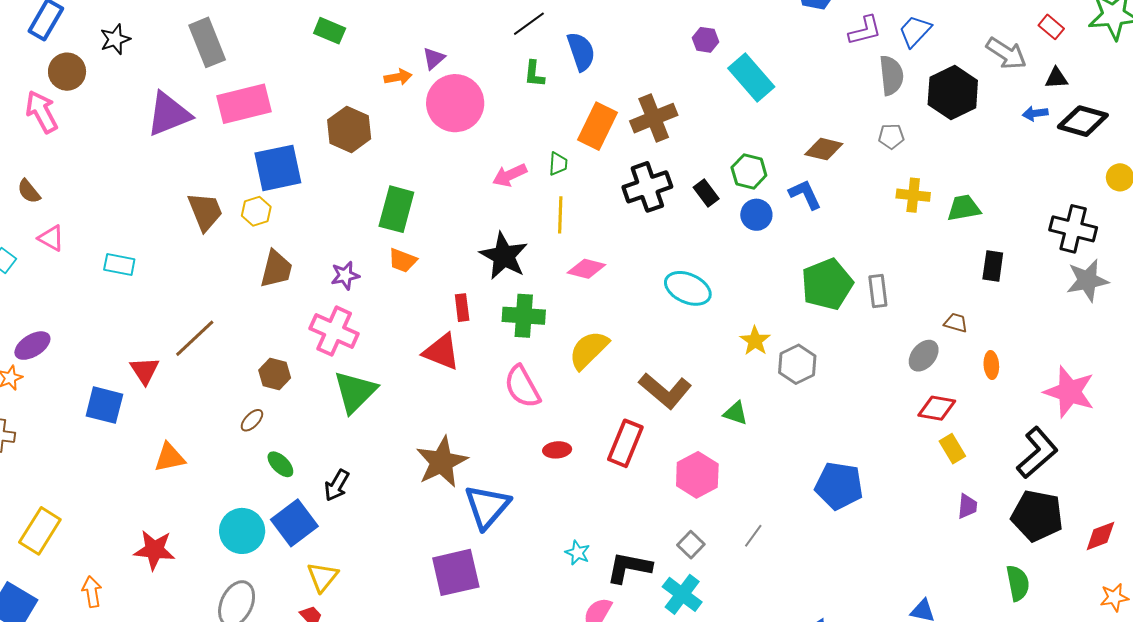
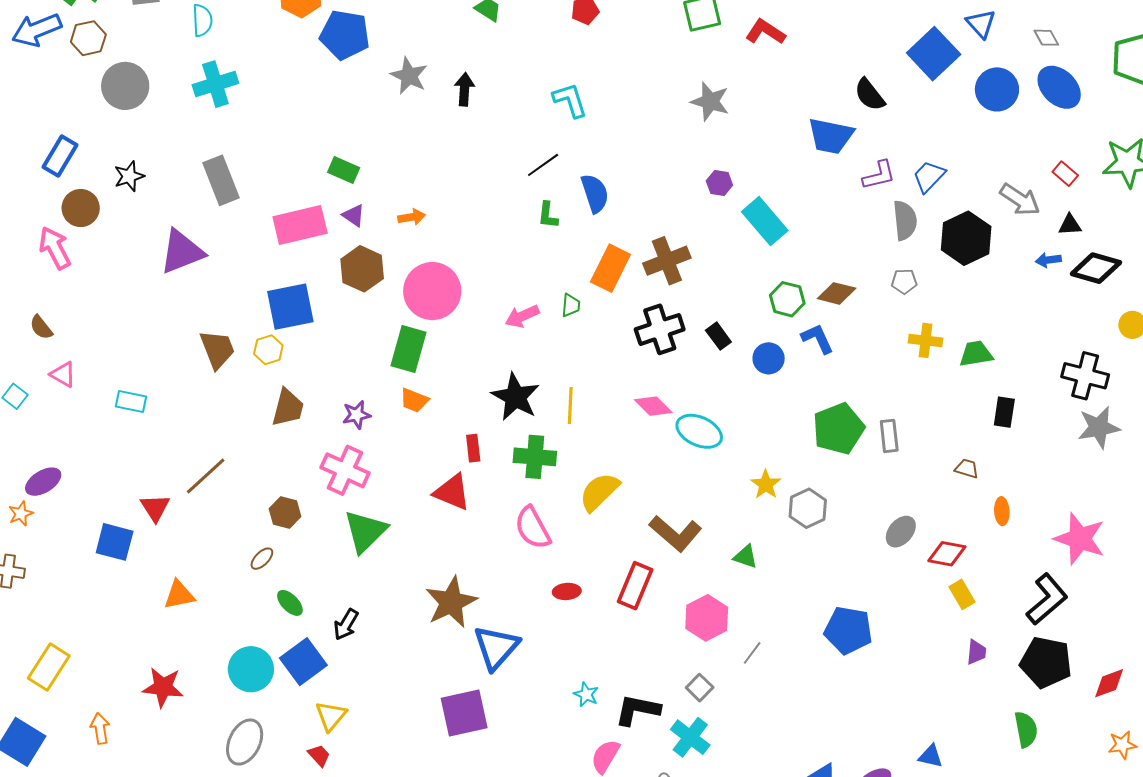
purple triangle: (434, 58) -> (354, 215), moved, turned -45
pink circle: (455, 103) -> (432, 291), moved
pink rectangle: (244, 104) -> (300, 225), moved
green hexagon: (749, 171) -> (787, 299), moved
yellow line: (560, 215) -> (570, 405), moved
pink diamond: (586, 269) -> (653, 406), moved, turned 30
gray ellipse: (924, 356) -> (901, 532), moved
gray line: (753, 536) -> (752, 653), moved

